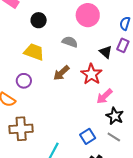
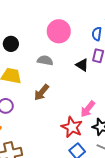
red star: (91, 74) -> (72, 127), moved

